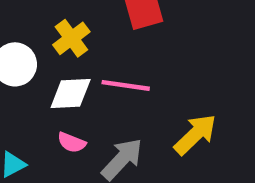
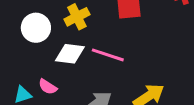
pink semicircle: (72, 142) -> (48, 87), moved

